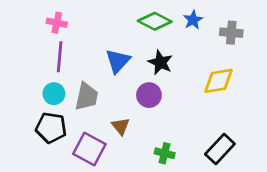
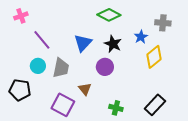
blue star: (193, 20) -> (141, 37), moved
pink cross: (57, 23) -> (21, 16), moved, turned -32
purple line: (60, 57) -> (42, 40), turned -45
yellow diamond: (219, 81) -> (154, 57), turned -30
black pentagon: (51, 128) -> (20, 90), moved

